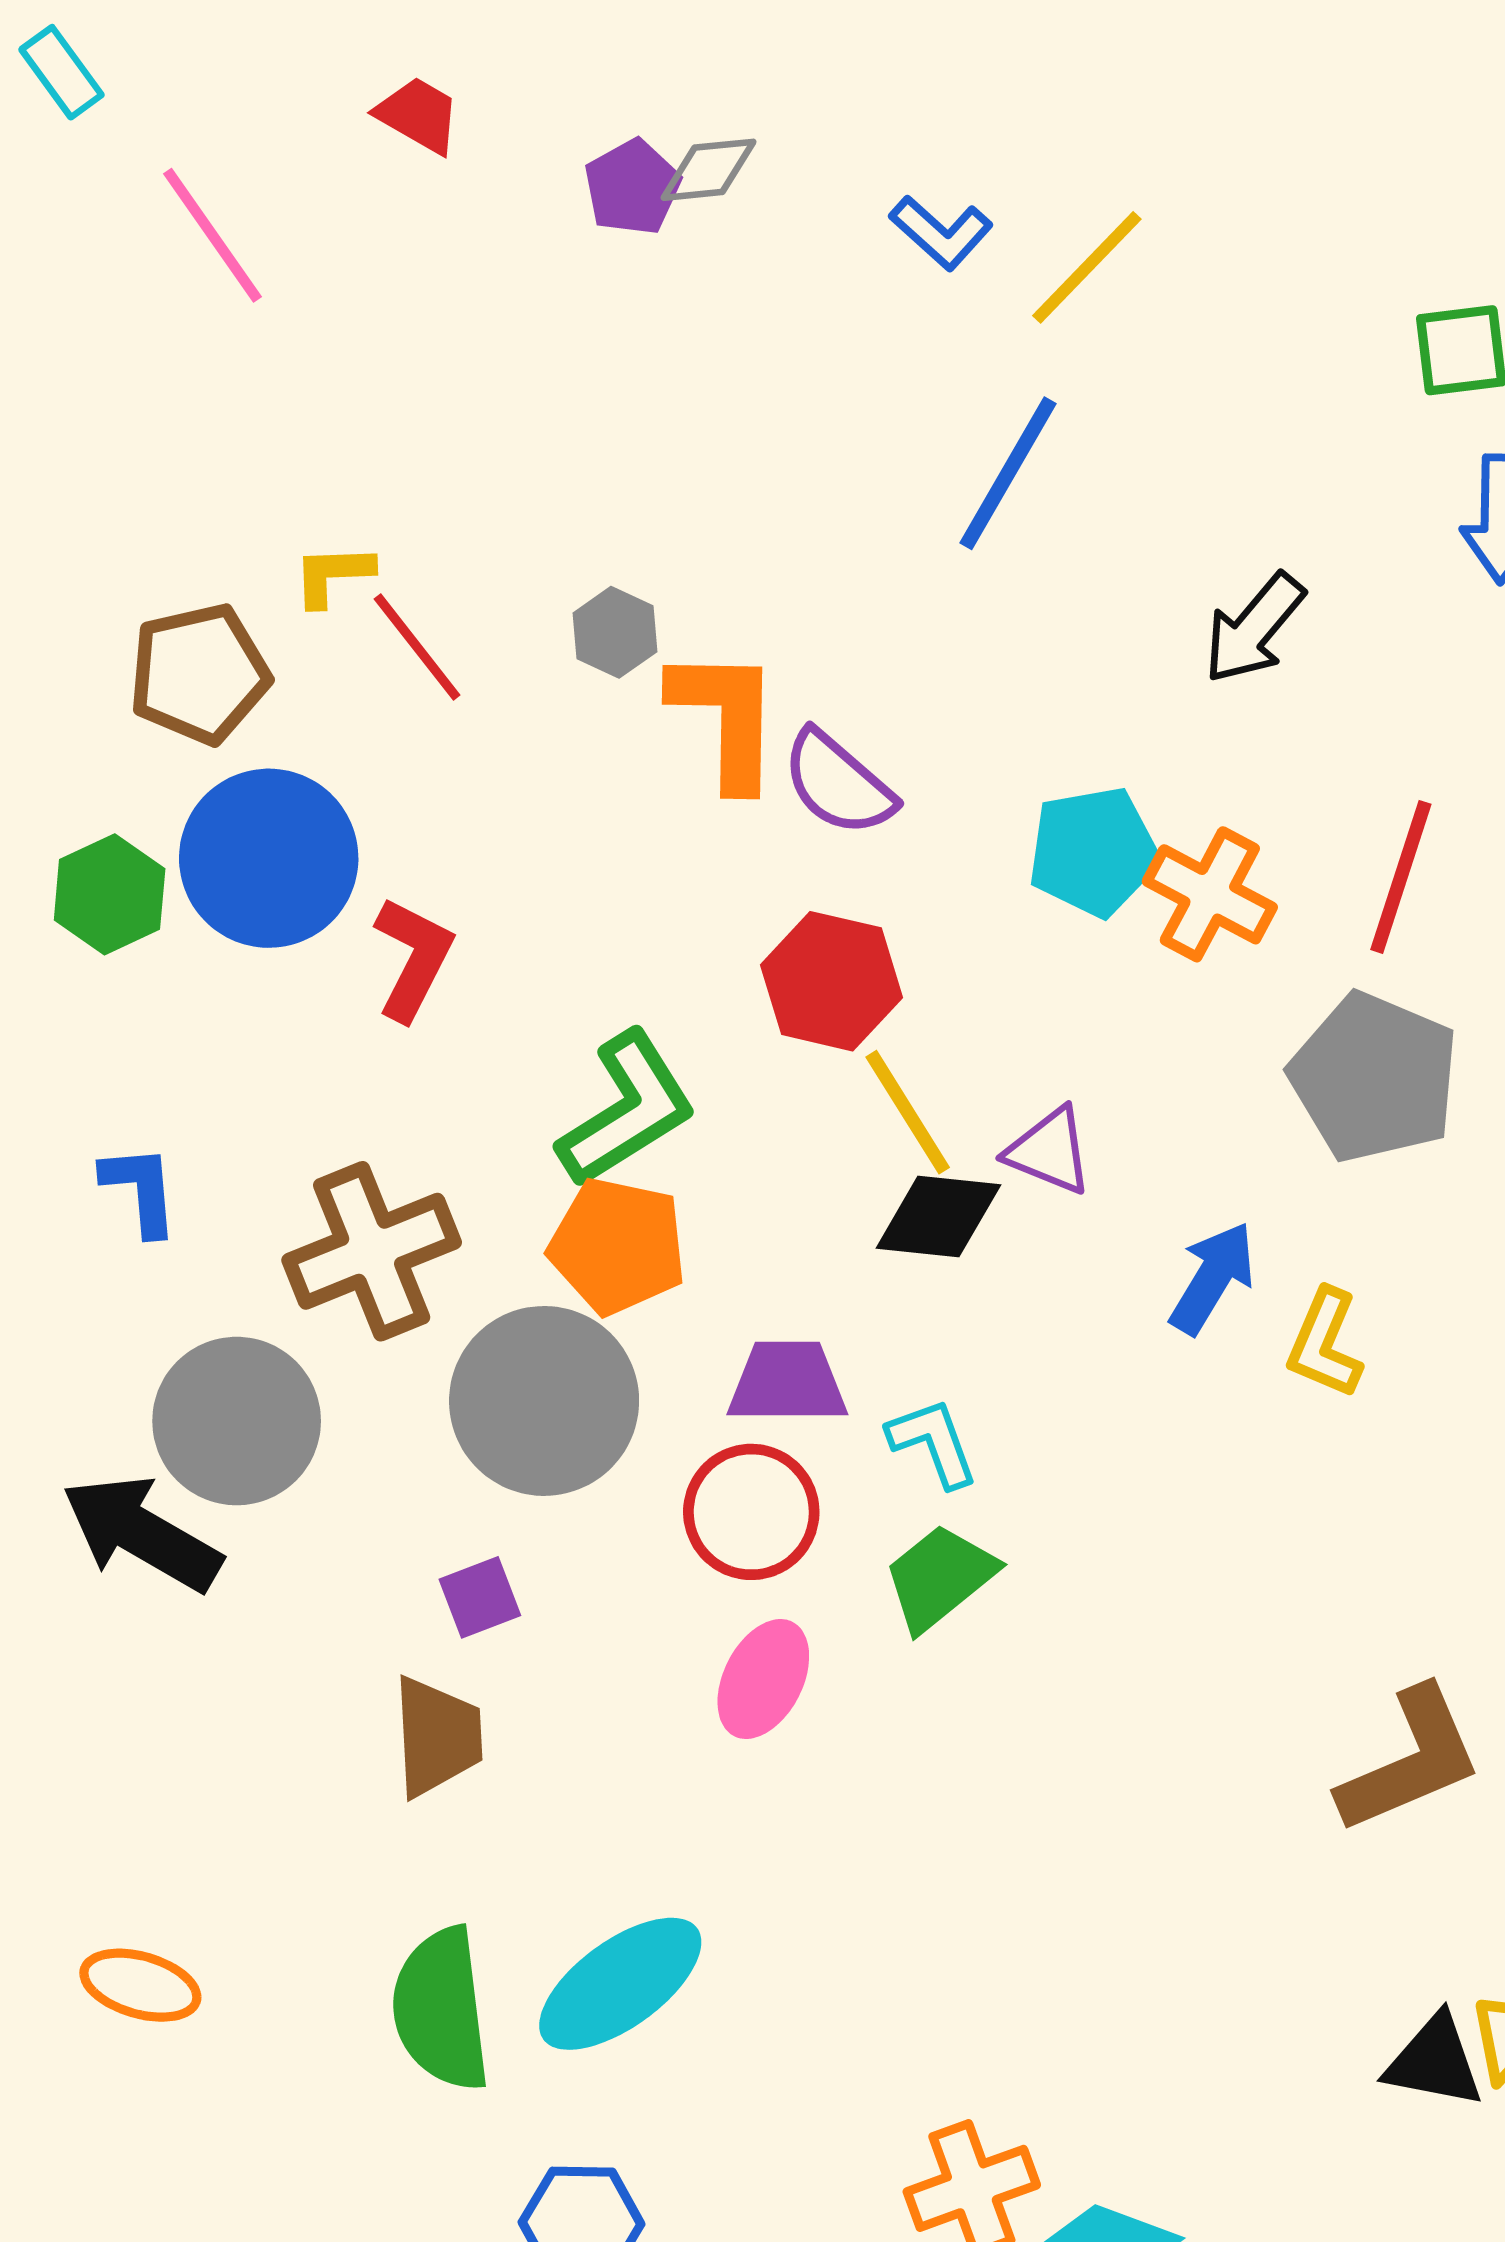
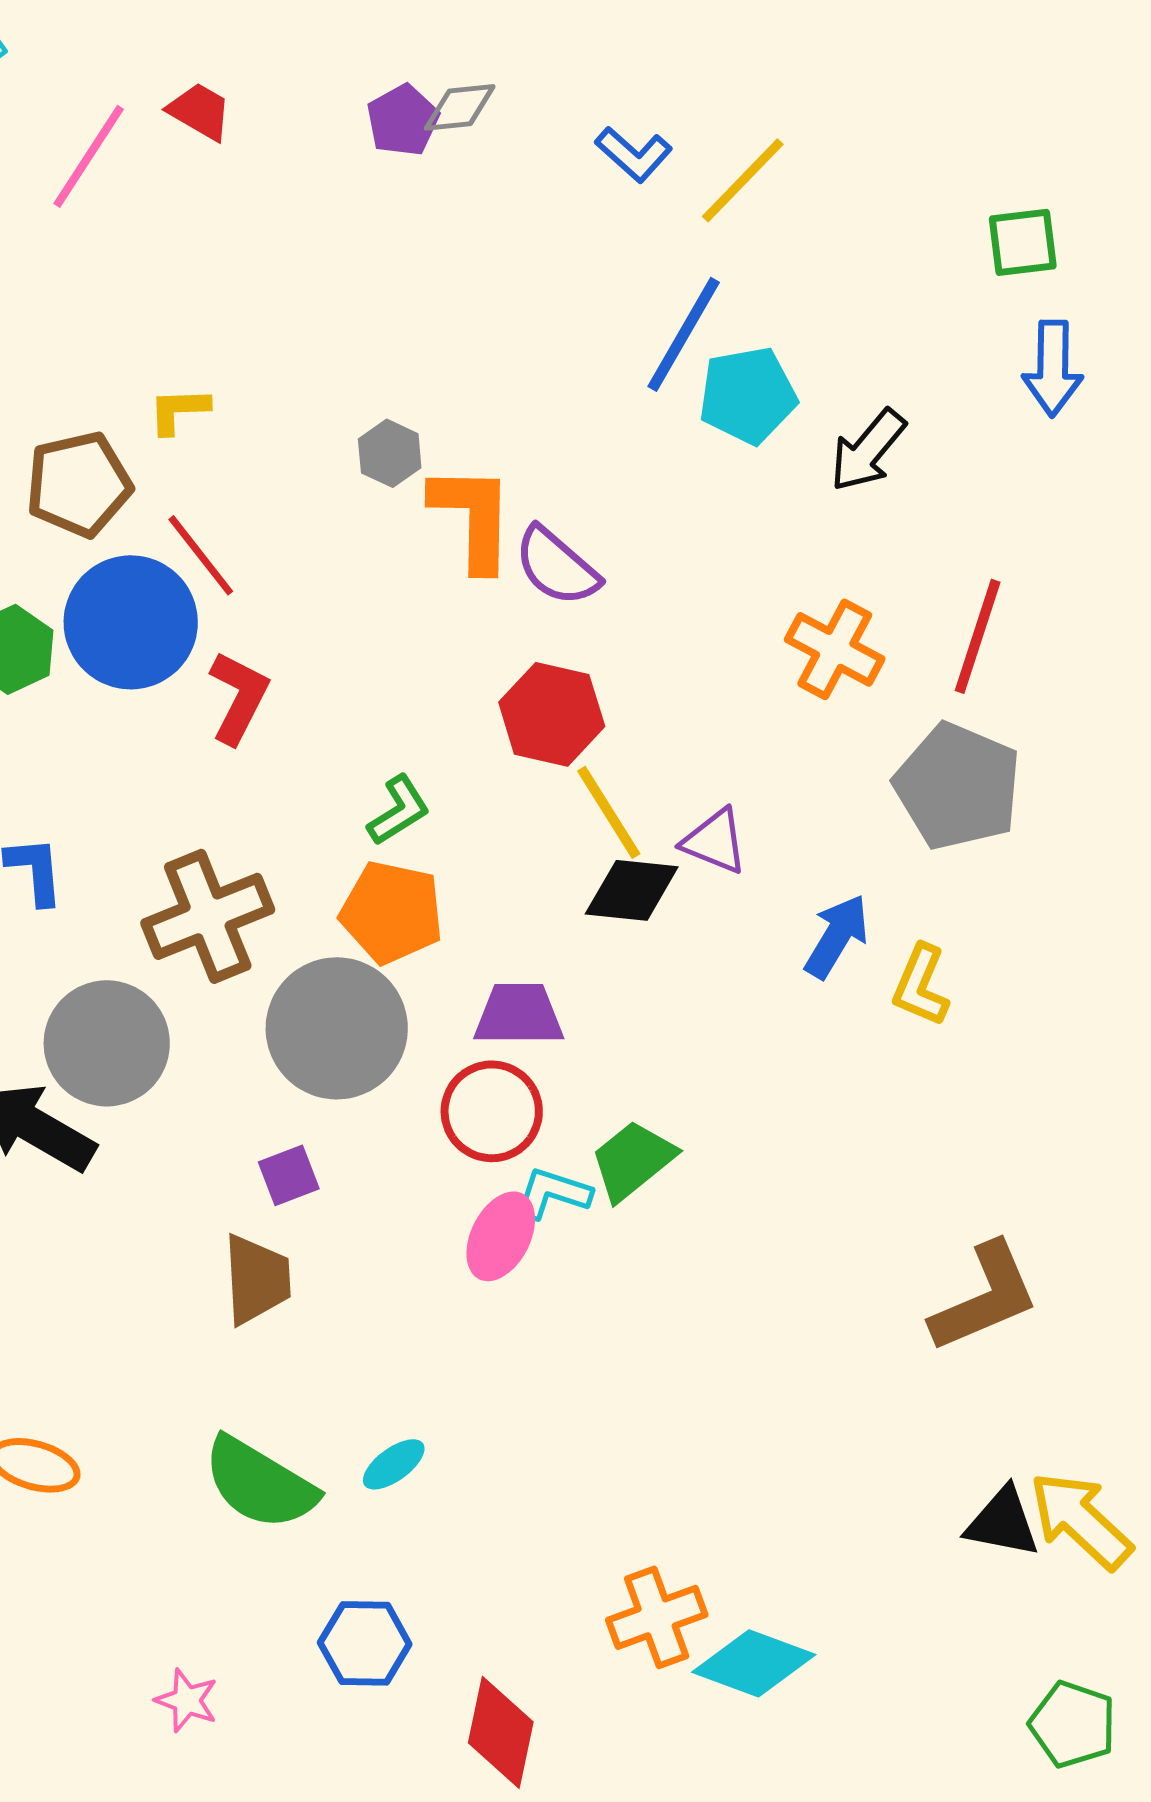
red trapezoid: (418, 115) -> (200, 111), moved
pink line: (213, 235) -> (89, 156), turned 68
red line: (417, 647) -> (201, 555), moved
cyan pentagon: (1094, 852) -> (748, 395), moved
green L-shape: (627, 1110) -> (399, 810), size x0.6
cyan L-shape: (933, 1442) -> (553, 1193), moved, turned -52
cyan ellipse: (620, 1984) -> (394, 1464), size x0.5
green semicircle: (441, 2009) -> (260, 1483), turned -52

